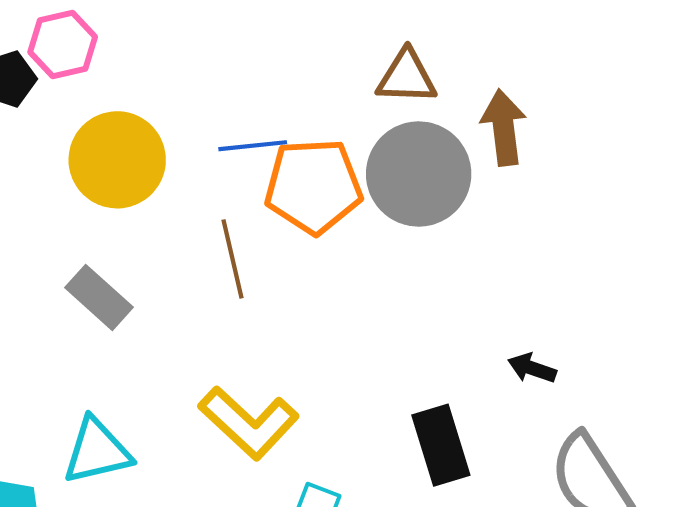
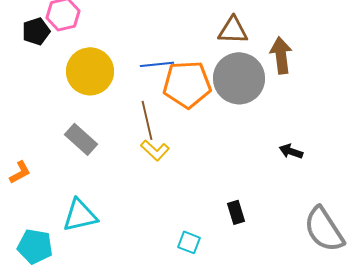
black arrow: (532, 368) -> (291, 151), moved
yellow L-shape: (249, 423) -> (155, 150), moved, size x0.6
black rectangle: (441, 445) -> (236, 212), moved, size x0.6

